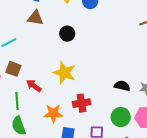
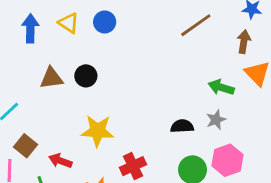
brown triangle: (35, 18) -> (52, 78), moved
brown square: (13, 69) -> (26, 146), turned 35

